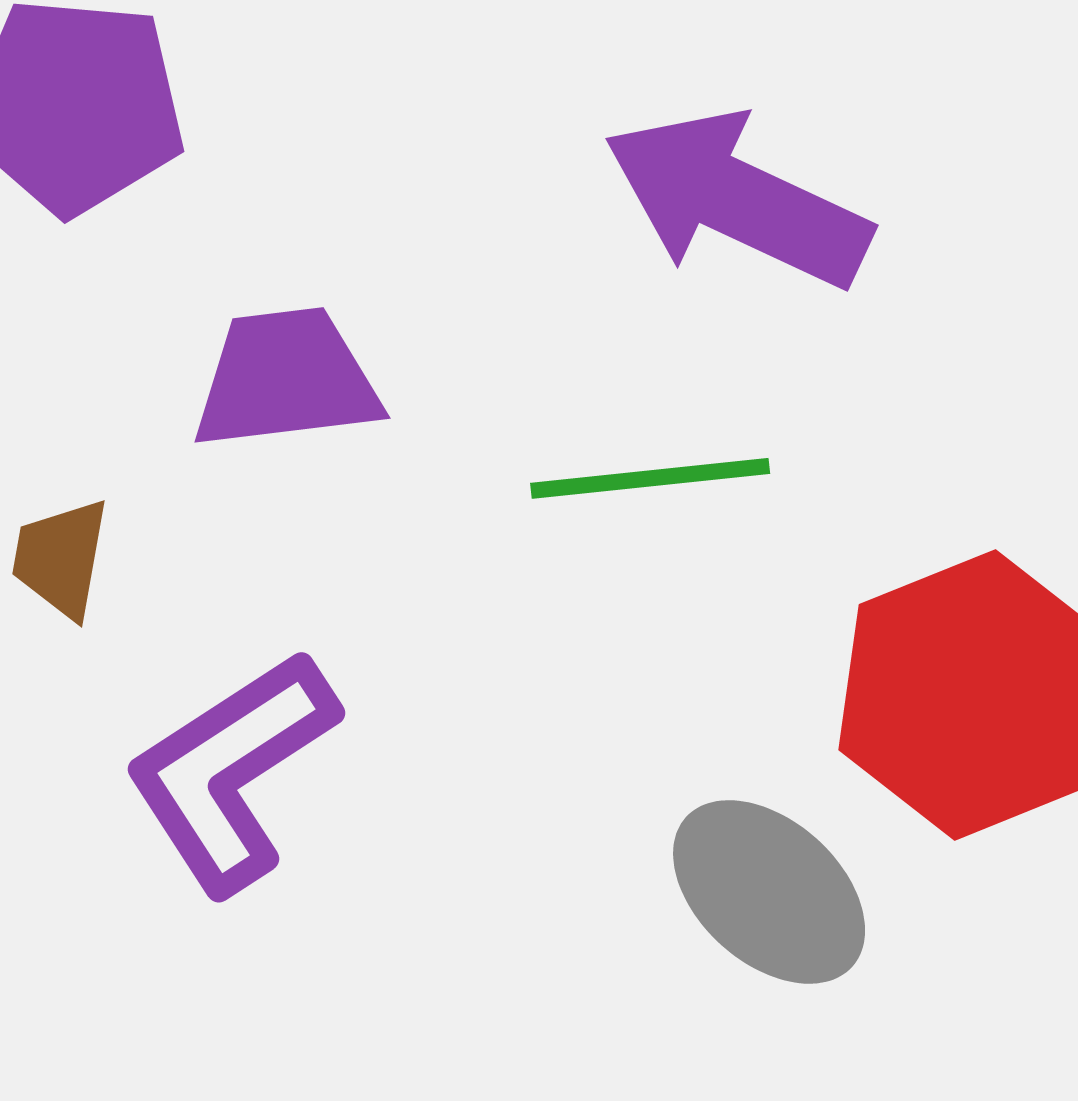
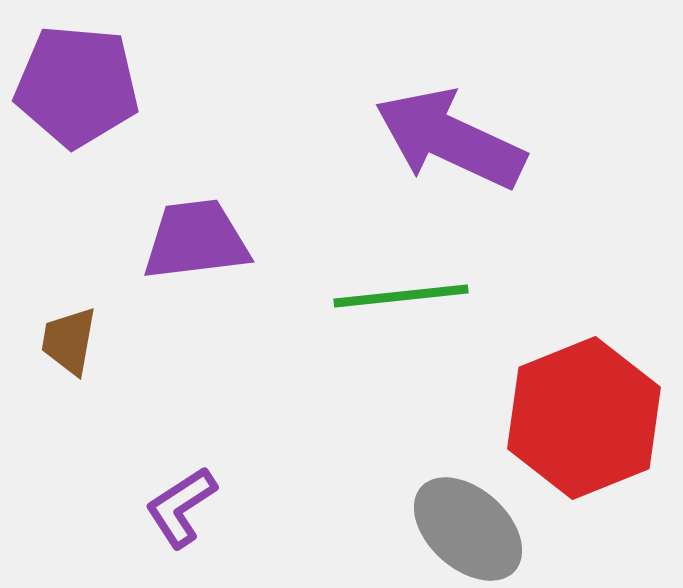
purple L-shape: (231, 771) -> (181, 507), moved, size x0.6

